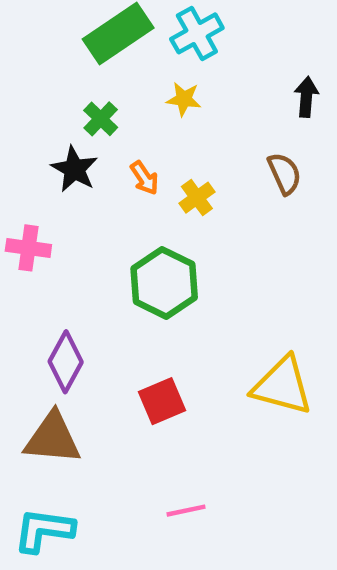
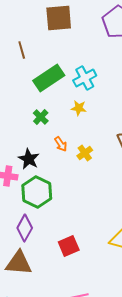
black star: (74, 169) -> (29, 159), moved
green hexagon: (164, 283) -> (37, 192), moved

